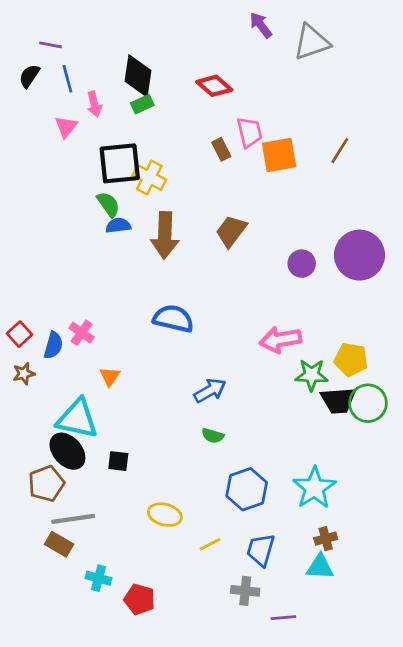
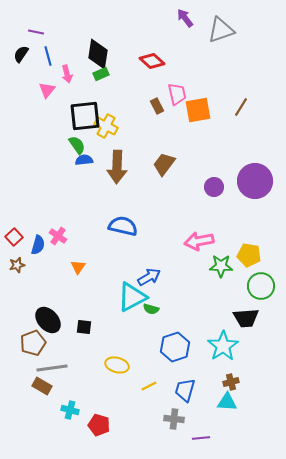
black trapezoid: (338, 400) -> (246, 318), moved
cyan triangle: (77, 419) -> (132, 297), moved, turned -40

